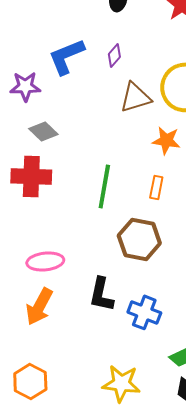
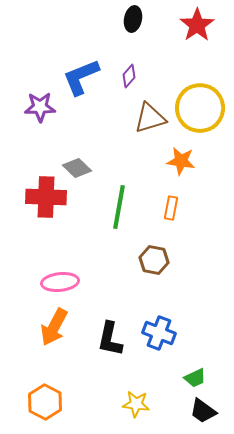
gray diamond: (43, 131) -> (77, 168), moved
brown hexagon: (139, 239) -> (154, 260), size x0.7
black L-shape: (101, 294) -> (110, 339), moved
yellow star: (121, 383) -> (136, 404), size x0.7

